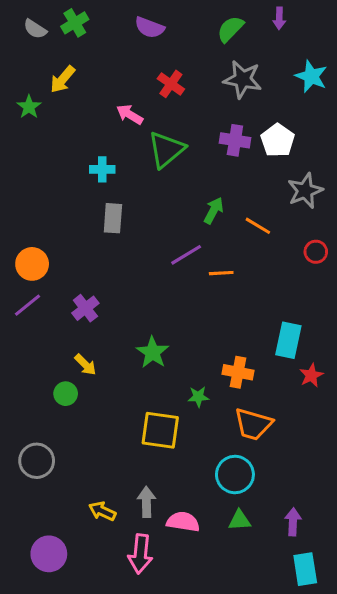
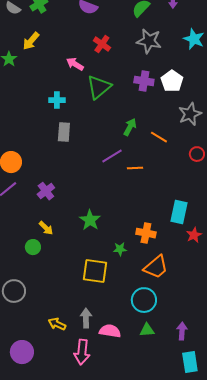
orange trapezoid: (253, 424) -> (156, 267), turned -56

